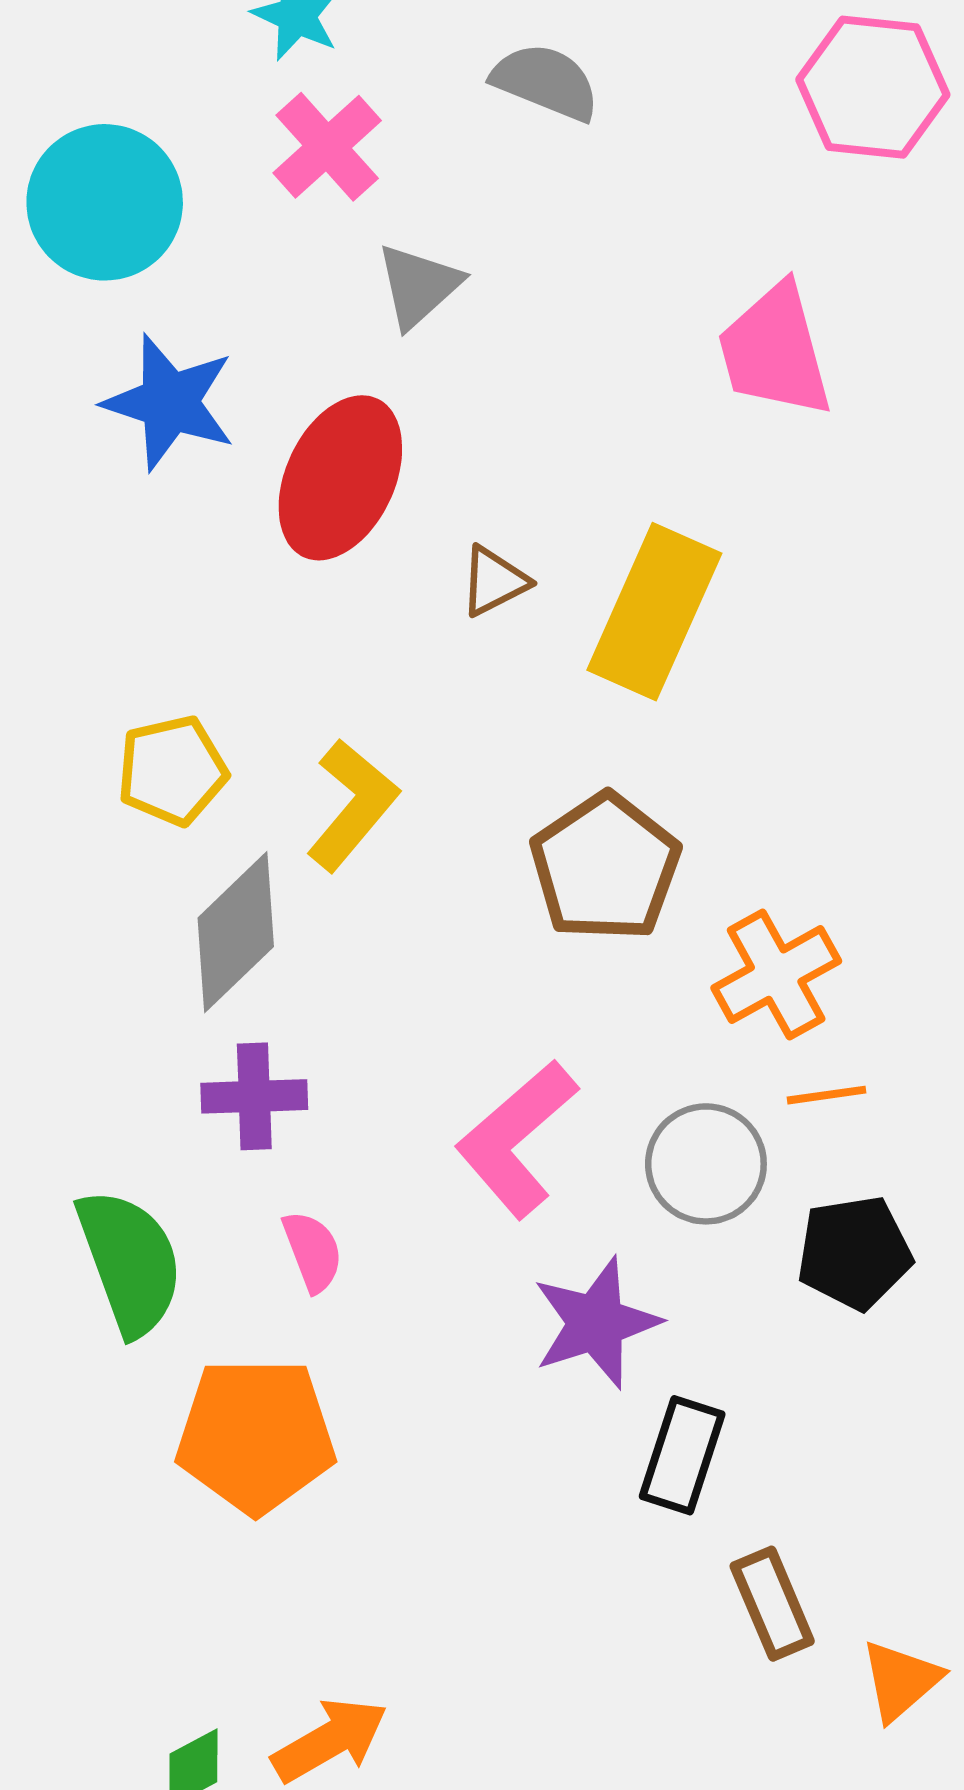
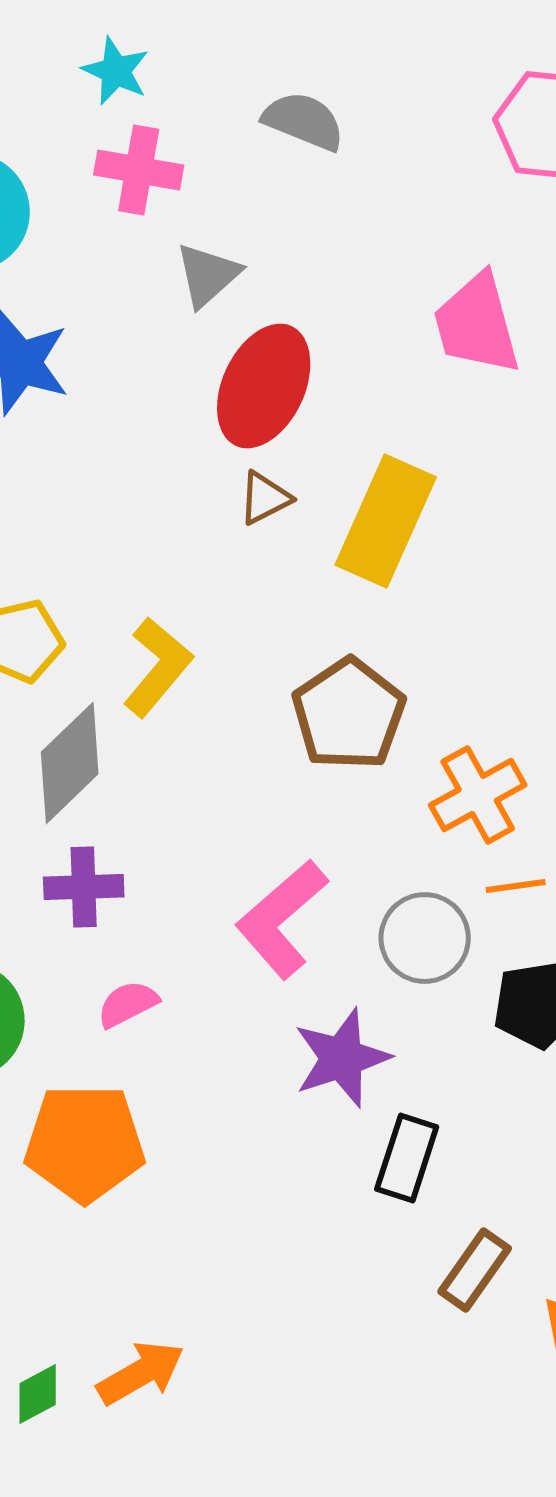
pink cross: (327, 147) -> (139, 170), turned -38
red ellipse: (340, 478) -> (264, 386), moved
pink semicircle: (313, 1251) -> (128, 1004), turned -96
brown rectangle: (772, 1604) -> (475, 1270), turned 58

